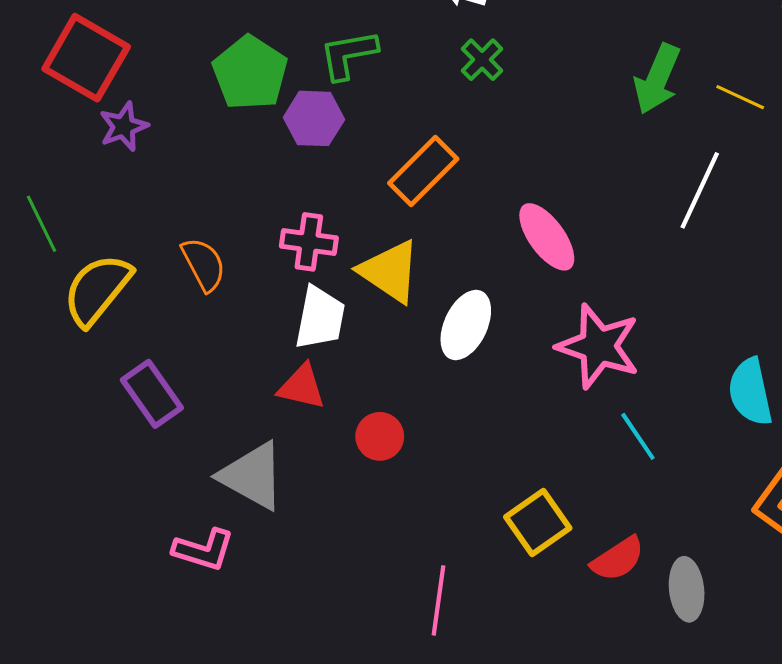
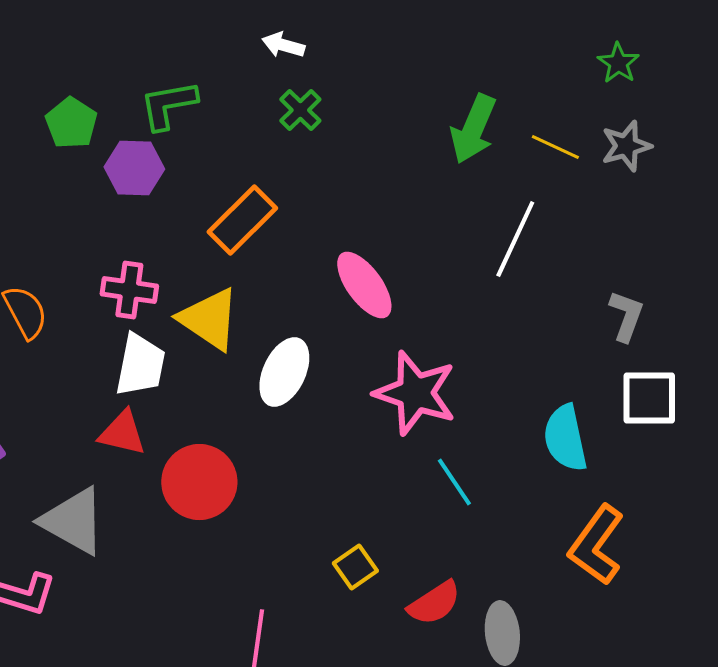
green pentagon: (250, 73) -> (71, 123), size x0.7
red circle: (380, 436) -> (199, 482), size x1.6
yellow square: (538, 522) -> (355, 567), size x0.7

